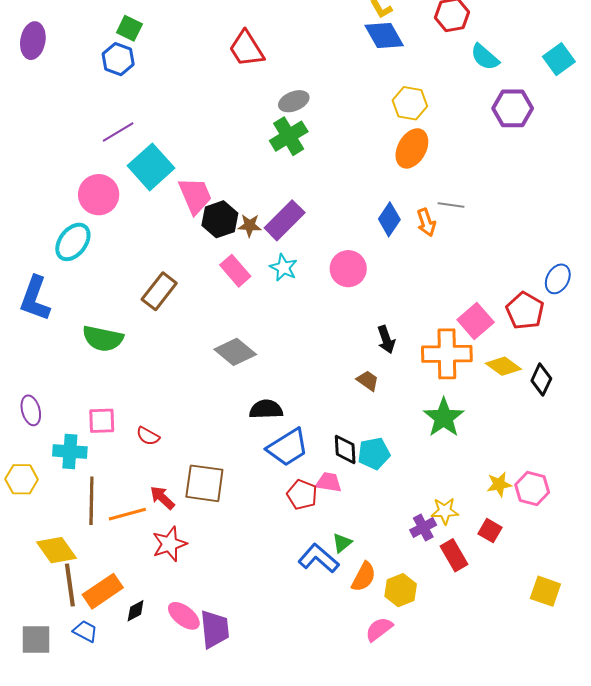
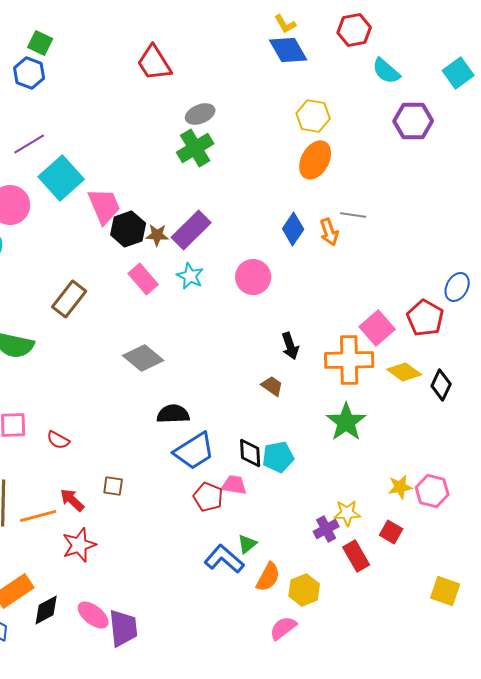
brown square: (204, 483) -> (113, 486), size x0.5
black diamond: (136, 611) -> (46, 610), size x1.4

